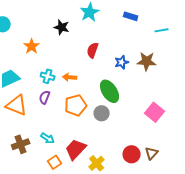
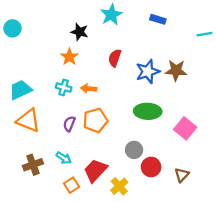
cyan line: (162, 30) -> (204, 34), moved
orange star: (32, 46) -> (69, 57), moved
blue star: (122, 62) -> (148, 72), size x1.5
green ellipse: (110, 91) -> (148, 111), moved, turned -55
purple semicircle: (45, 97) -> (69, 124), moved
gray circle: (102, 113) -> (134, 150), moved
red circle: (132, 154) -> (151, 167), moved

